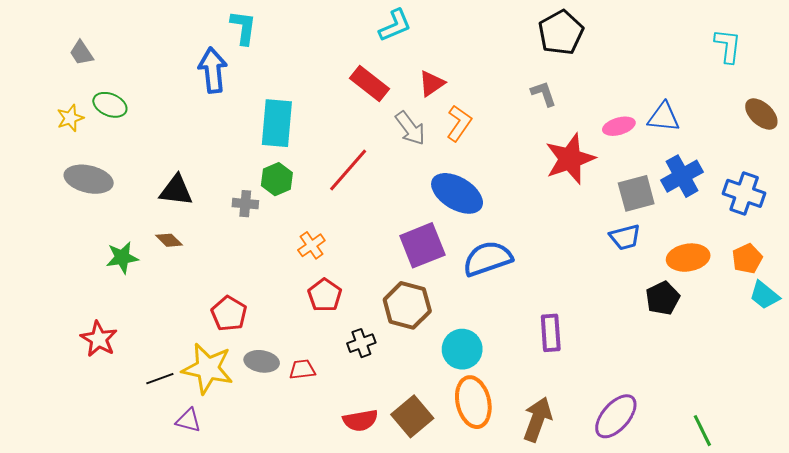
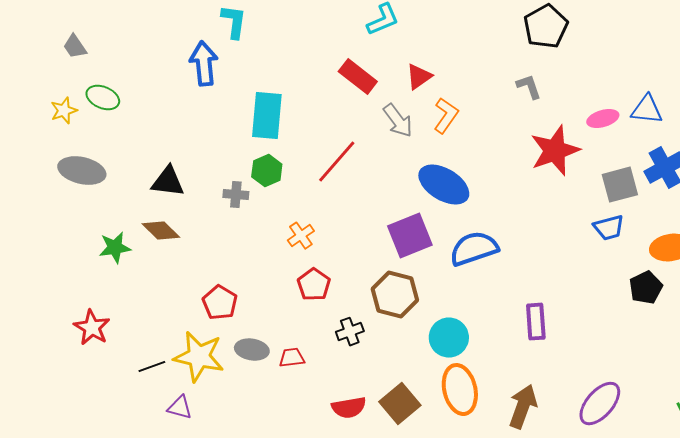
brown diamond: (169, 240) -> (161, 231), size x1.4

